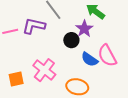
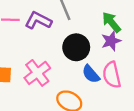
purple star: (84, 29) -> (111, 41), moved
black circle: (71, 40) -> (76, 47), size x1.5

